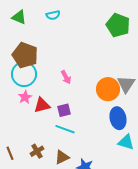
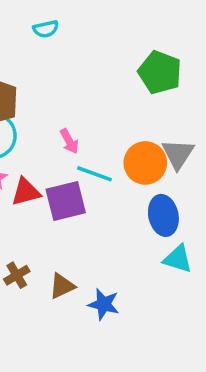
green pentagon: (118, 25) -> (160, 72), moved
purple square: (64, 110) -> (66, 201), size x1.6
cyan line: (65, 129) -> (95, 174), moved

